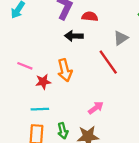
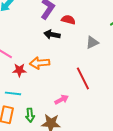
red line: (108, 62) -> (83, 78), moved
orange arrow: (65, 70) -> (40, 63), turned 90

